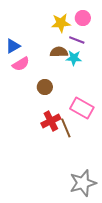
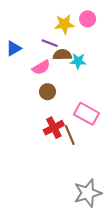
purple line: (77, 40) -> (50, 43), moved
pink semicircle: (21, 64) -> (41, 67), moved

